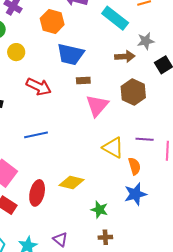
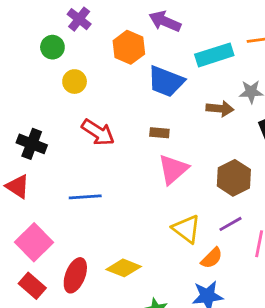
cyan rectangle: (115, 18) -> (214, 55), turned -64
blue trapezoid: (70, 54) -> (166, 81), moved
brown hexagon: (133, 92) -> (234, 178), moved
purple line: (145, 139) -> (231, 224), turned -42
orange semicircle: (134, 166) -> (212, 258), turned 54

